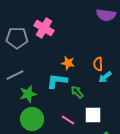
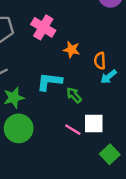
pink cross: (44, 28) -> (43, 27), moved
orange star: (68, 63) -> (72, 50), moved
pink line: (68, 120) -> (73, 130), moved

